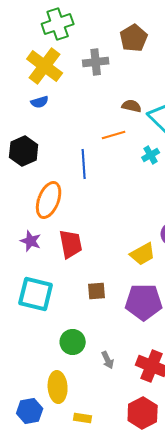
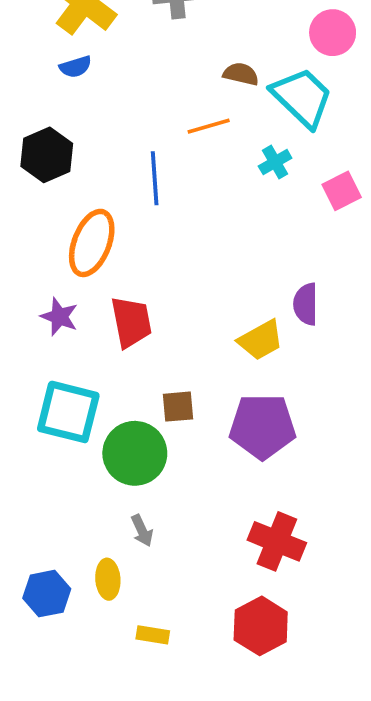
green circle: (73, 342) -> (135, 453), moved, size x1.4
gray arrow: (108, 360) -> (142, 531), moved
yellow ellipse: (58, 387) -> (108, 579), size x0.7
blue hexagon: (30, 411) -> (47, 594), moved

